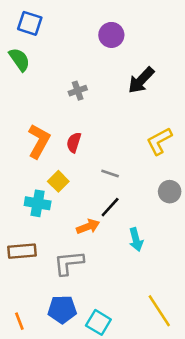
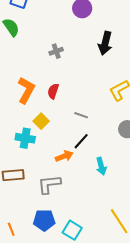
black arrow: (141, 80) -> (105, 43), turned -30

